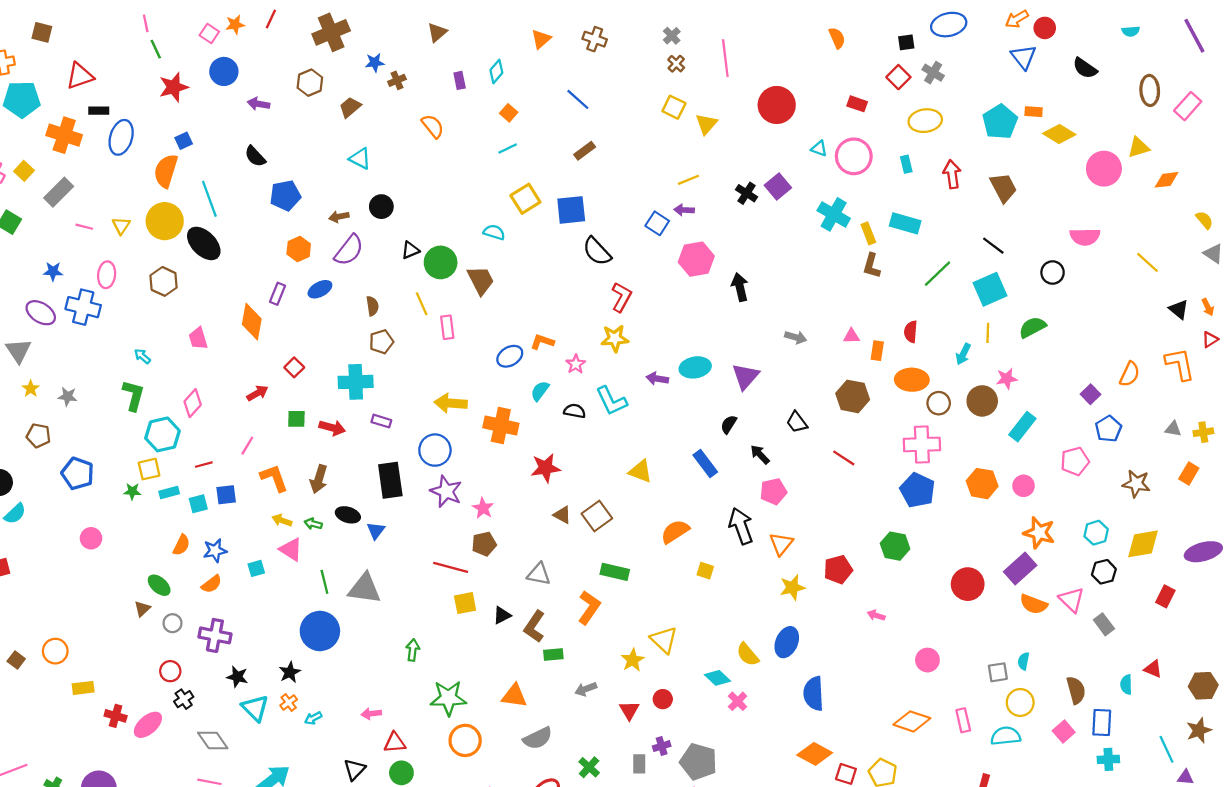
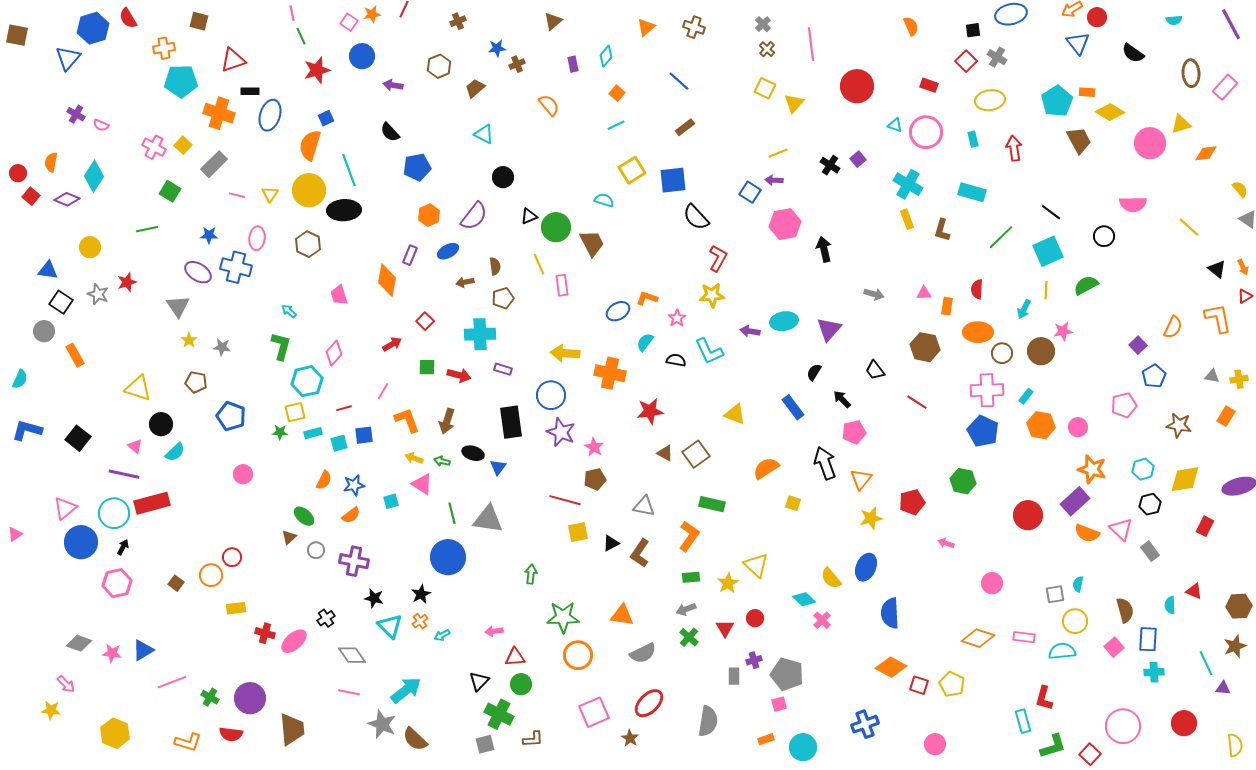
brown cross: (331, 32) -> (458, 21), size x0.5
purple square: (778, 187) -> (858, 159), size x0.7
brown trapezoid: (1003, 188) -> (1079, 140), moved
brown arrow: (339, 217) -> (465, 282), moved
yellow rectangle: (868, 233) -> (907, 219), moved
black ellipse: (204, 243) -> (344, 210), turned -48
cyan rectangle: (1022, 427) -> (1026, 396), moved, size x0.6
green rectangle: (553, 654) -> (691, 577), moved
red circle: (170, 671) -> (232, 557), moved
pink rectangle: (963, 720) -> (1024, 637), turned -70
green cross: (589, 767) -> (689, 637), moved

